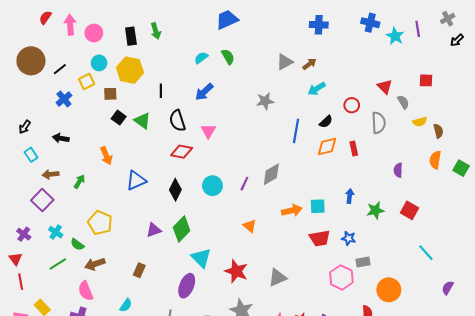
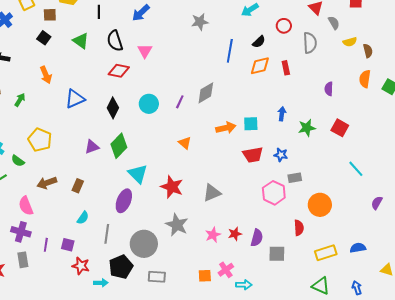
black square: (119, 118) -> (44, 38), moved
brown arrow: (95, 264) -> (47, 183), moved
cyan semicircle: (126, 305) -> (83, 218), moved

